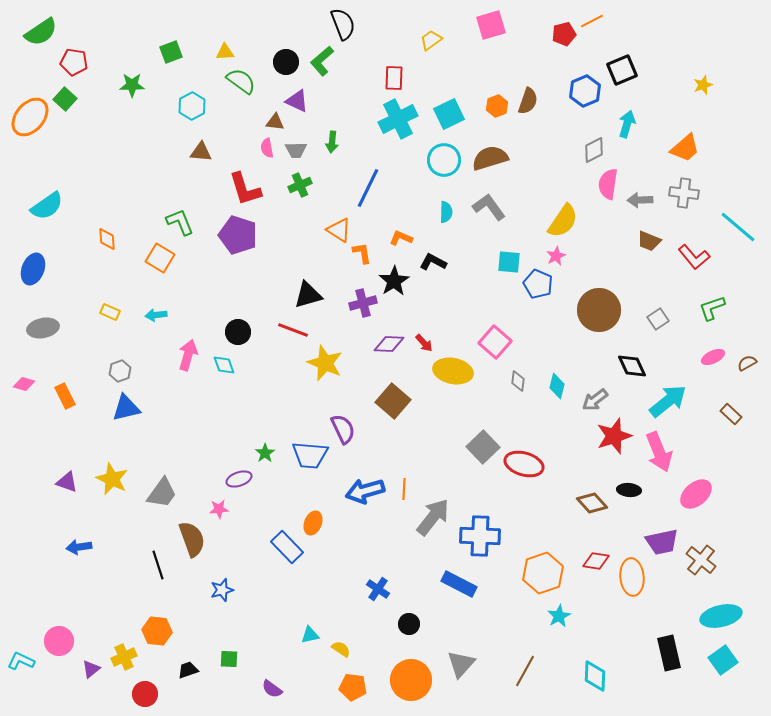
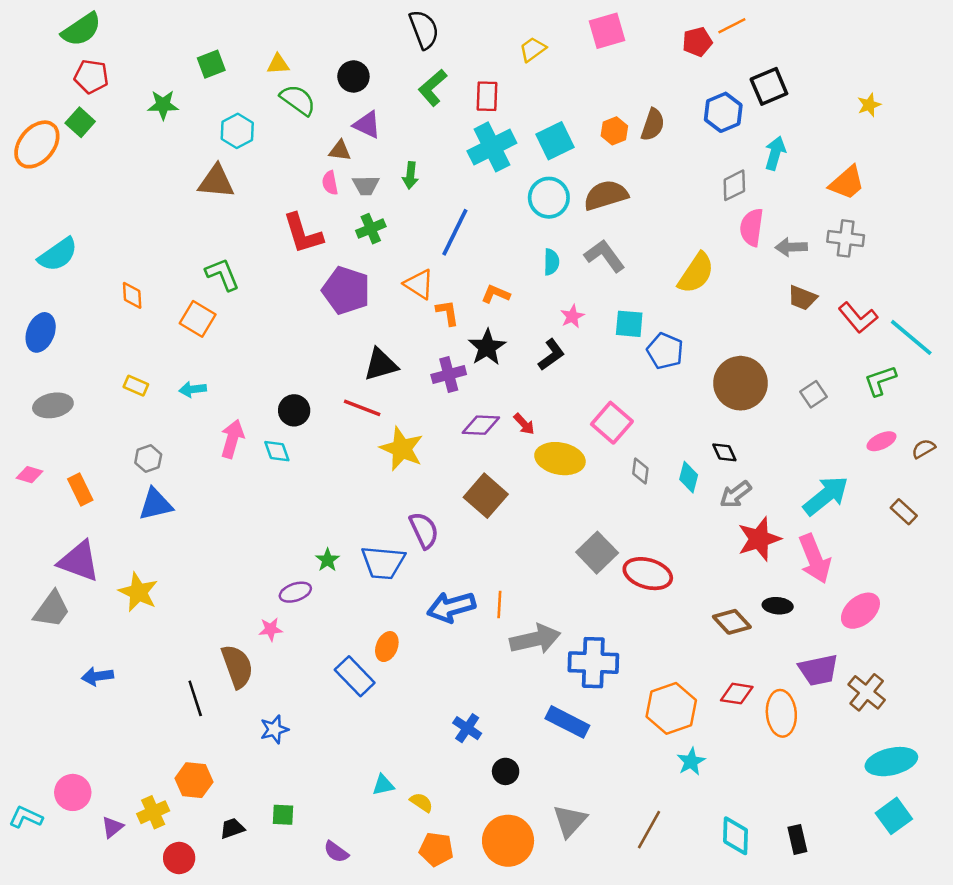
green semicircle: (41, 32) -> (81, 29), moved
green L-shape: (322, 61) -> (433, 88), moved
brown triangle: (201, 152) -> (216, 182), moved, size x1.4
cyan line: (738, 227) -> (911, 337), moved
purple pentagon: (238, 235) -> (346, 290), moved
pink star: (556, 256) -> (572, 316), moved
black L-shape: (433, 262) -> (551, 355), moved, turned 116
black diamond: (632, 366) -> (724, 452), moved, size x0.7
purple triangle: (67, 482) -> (79, 561), moved, size x1.6
gray trapezoid: (162, 493) -> (52, 609), moved
gray arrow: (433, 517) -> (535, 639), turned 39
black rectangle: (669, 653) -> (797, 839), moved, size x0.7

